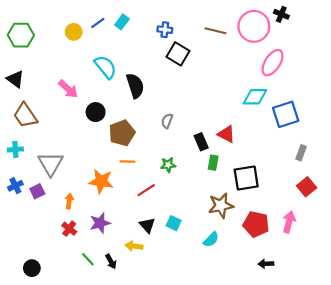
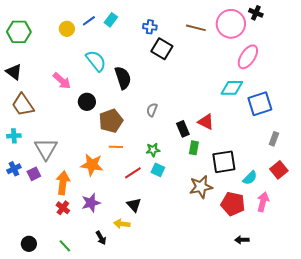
orange arrow: (69, 201) -> (63, 183), size x1.6
cyan square: (174, 223) -> (158, 170), moved
cyan semicircle: (211, 240) -> (250, 178), moved
green line: (88, 259) -> (65, 246), moved

